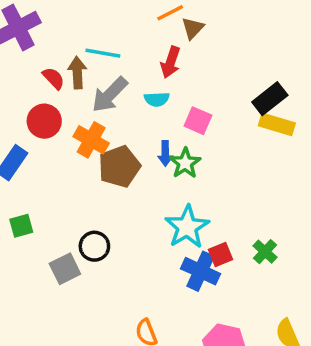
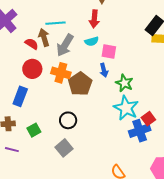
pink square: (198, 121) -> (109, 52), moved
green star: (185, 163) -> (124, 83), moved
black circle: (94, 246) -> (68, 120), moved
blue cross: (201, 271) -> (140, 131), turned -30

